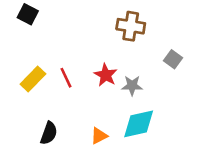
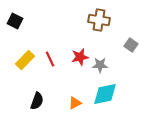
black square: (28, 14) -> (15, 21), moved
red star: (106, 75) -> (80, 57), turned 30

